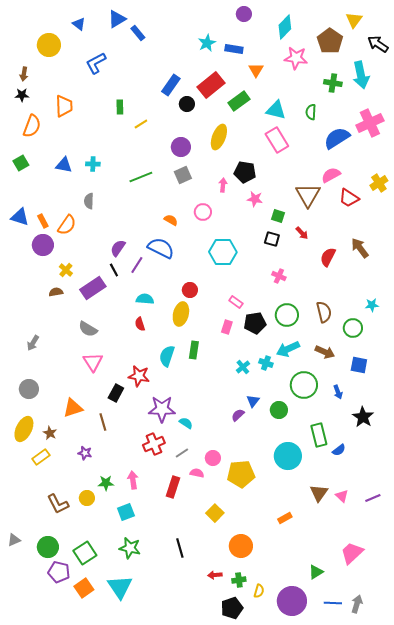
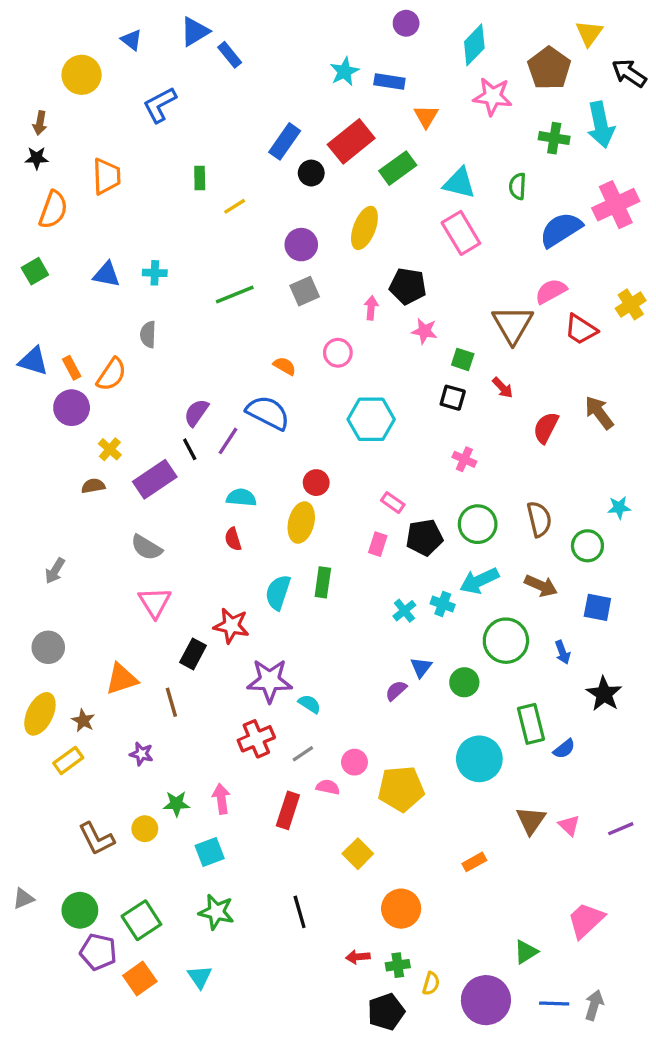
cyan triangle: (120, 587) -> (200, 977), size x0.6

